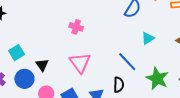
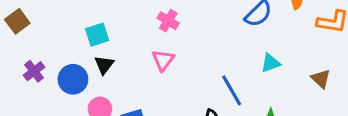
cyan square: (17, 53) -> (97, 35), moved
pink triangle: (80, 63) -> (163, 60), moved, size x0.7

